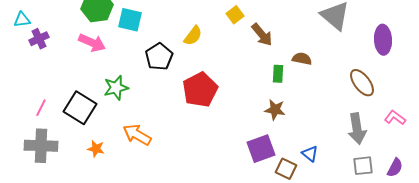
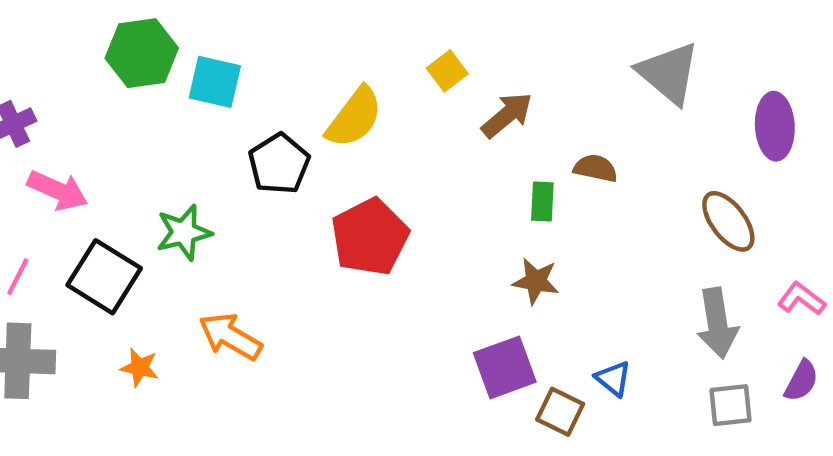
brown arrow: (262, 35) -> (507, 115), turned -90
yellow semicircle: (193, 36) -> (354, 117), size x1.4
pink arrow: (92, 43) -> (58, 190), moved
purple semicircle: (395, 168) -> (801, 381), moved

